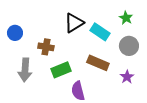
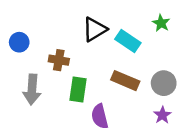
gray circle: (129, 46) -> (164, 83), moved
green rectangle: (61, 70) -> (78, 90), turned -60
purple star: (127, 77) -> (162, 115), moved

